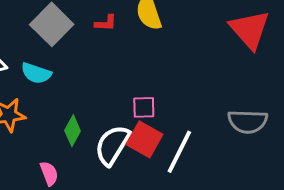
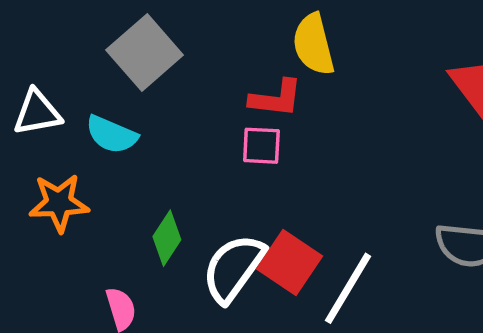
red L-shape: (106, 23) -> (276, 98), moved, size x1.4
pink square: (144, 107) -> (261, 146), moved

